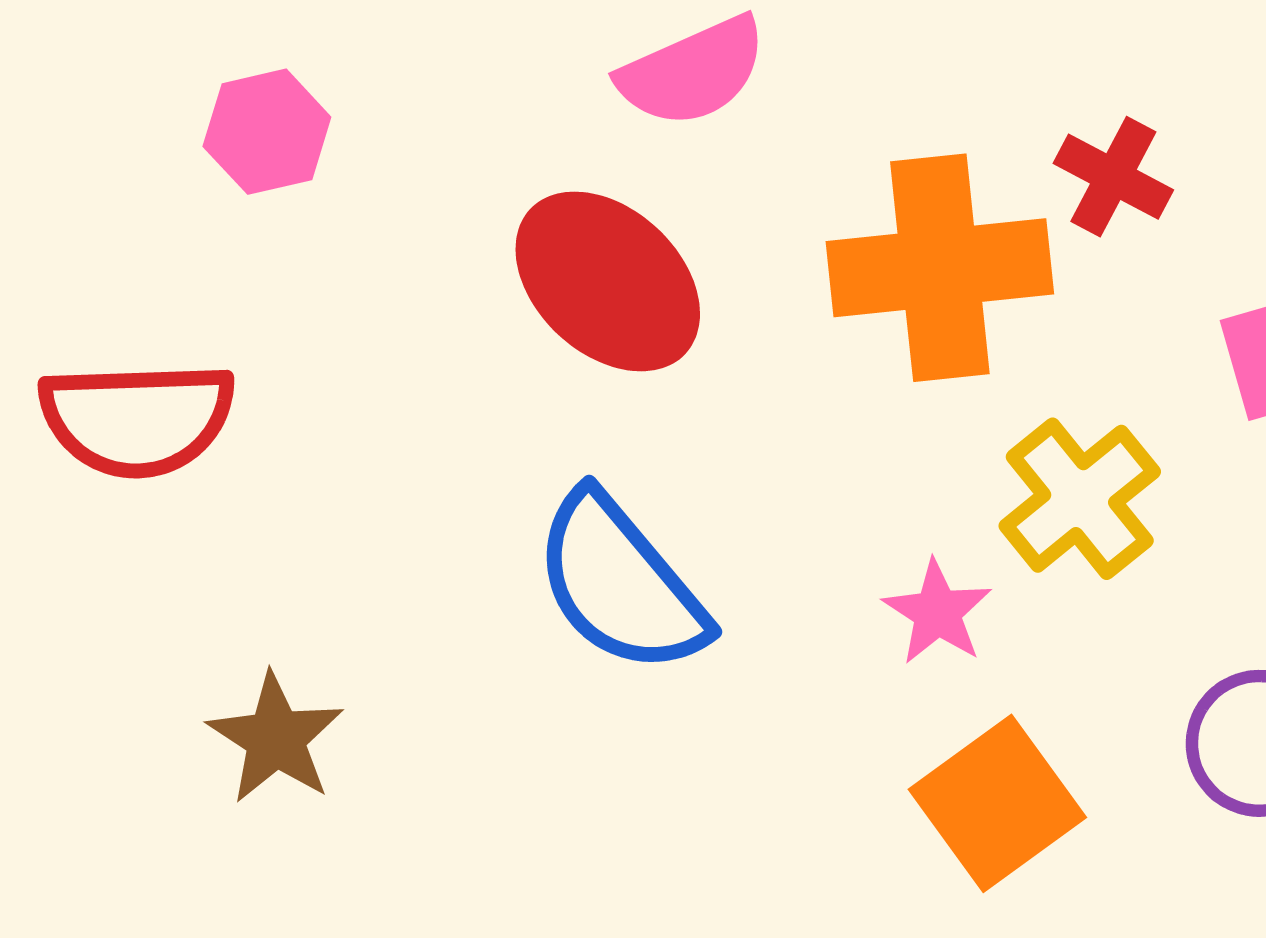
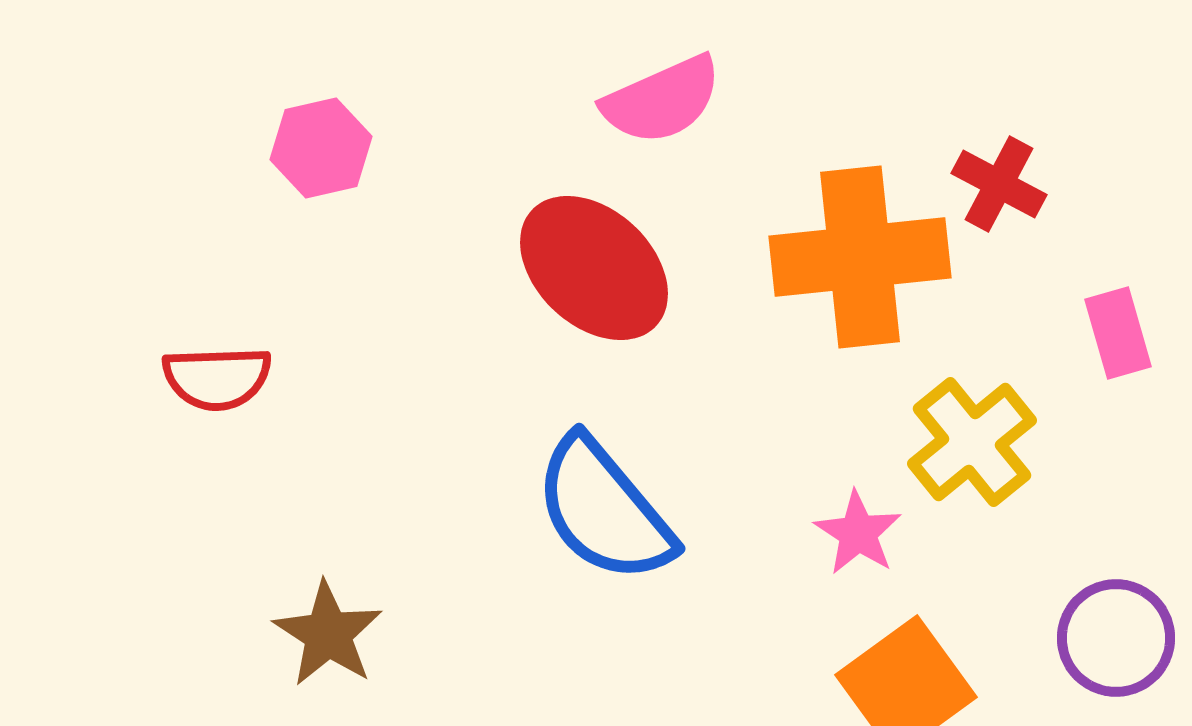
red semicircle: (137, 419) -> (217, 378), size x0.7

